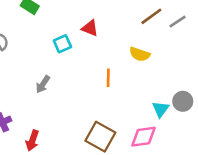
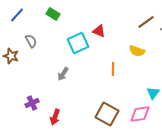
cyan square: (62, 44) -> (78, 43), size x1.5

